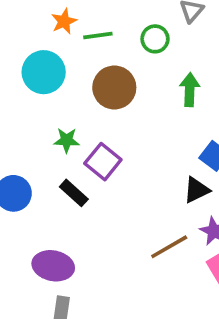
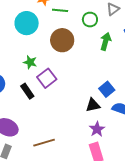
green arrow: (190, 90) -> (106, 41), moved
brown line: (169, 247) -> (44, 143), moved

